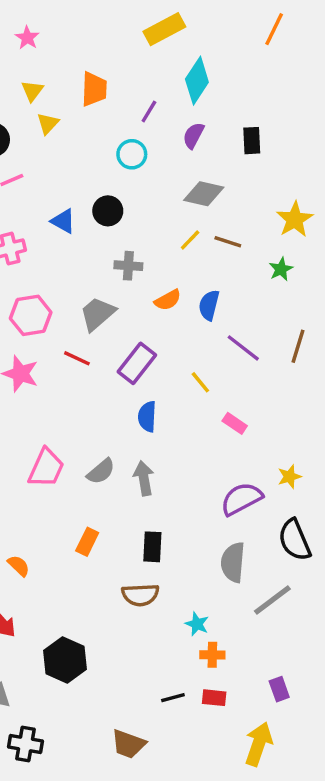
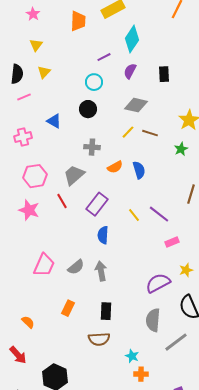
orange trapezoid: (94, 89) -> (78, 21), moved
purple line: (149, 111) -> (104, 57), turned 32
yellow triangle: (48, 123) -> (44, 72), moved
black circle: (108, 211) -> (88, 109), moved
blue semicircle: (209, 305) -> (139, 170), turned 150
purple line: (243, 348) -> (159, 214), moved
red line: (77, 358) -> (62, 201), turned 35
pink rectangle: (235, 423) -> (172, 242), moved, turned -56

